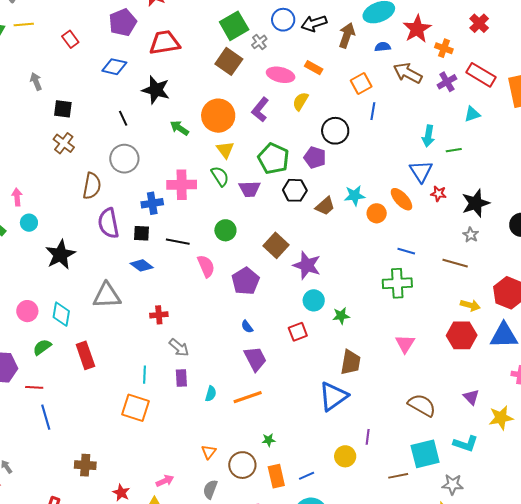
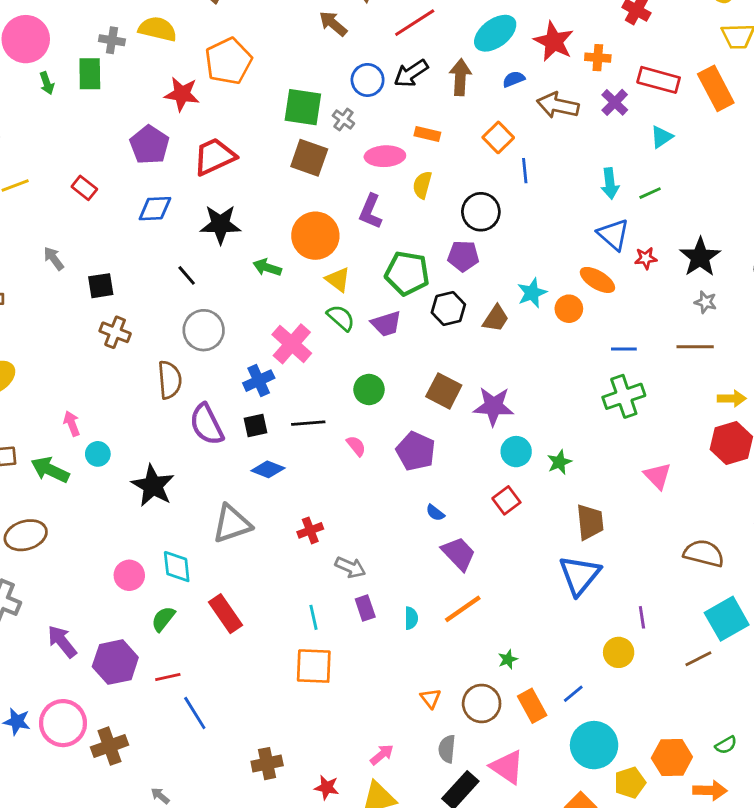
green square: (234, 26) -> (303, 107), turned -36
pink cross: (182, 185) -> (292, 344), turned -32
pink semicircle: (206, 266) -> (356, 446), size x0.7

